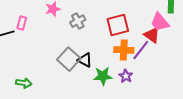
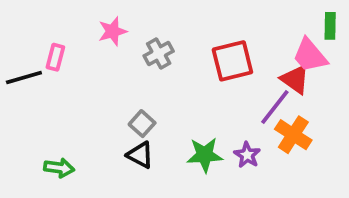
orange cross: (124, 50) -> (293, 135), moved, turned 30
gray square: (69, 59) -> (142, 124), size x0.6
black triangle: (85, 60) -> (140, 155), moved

